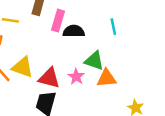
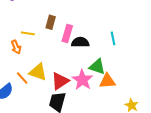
pink star: (76, 77) -> (82, 80), size x1.5
red triangle: (49, 78) -> (60, 81), turned -48

